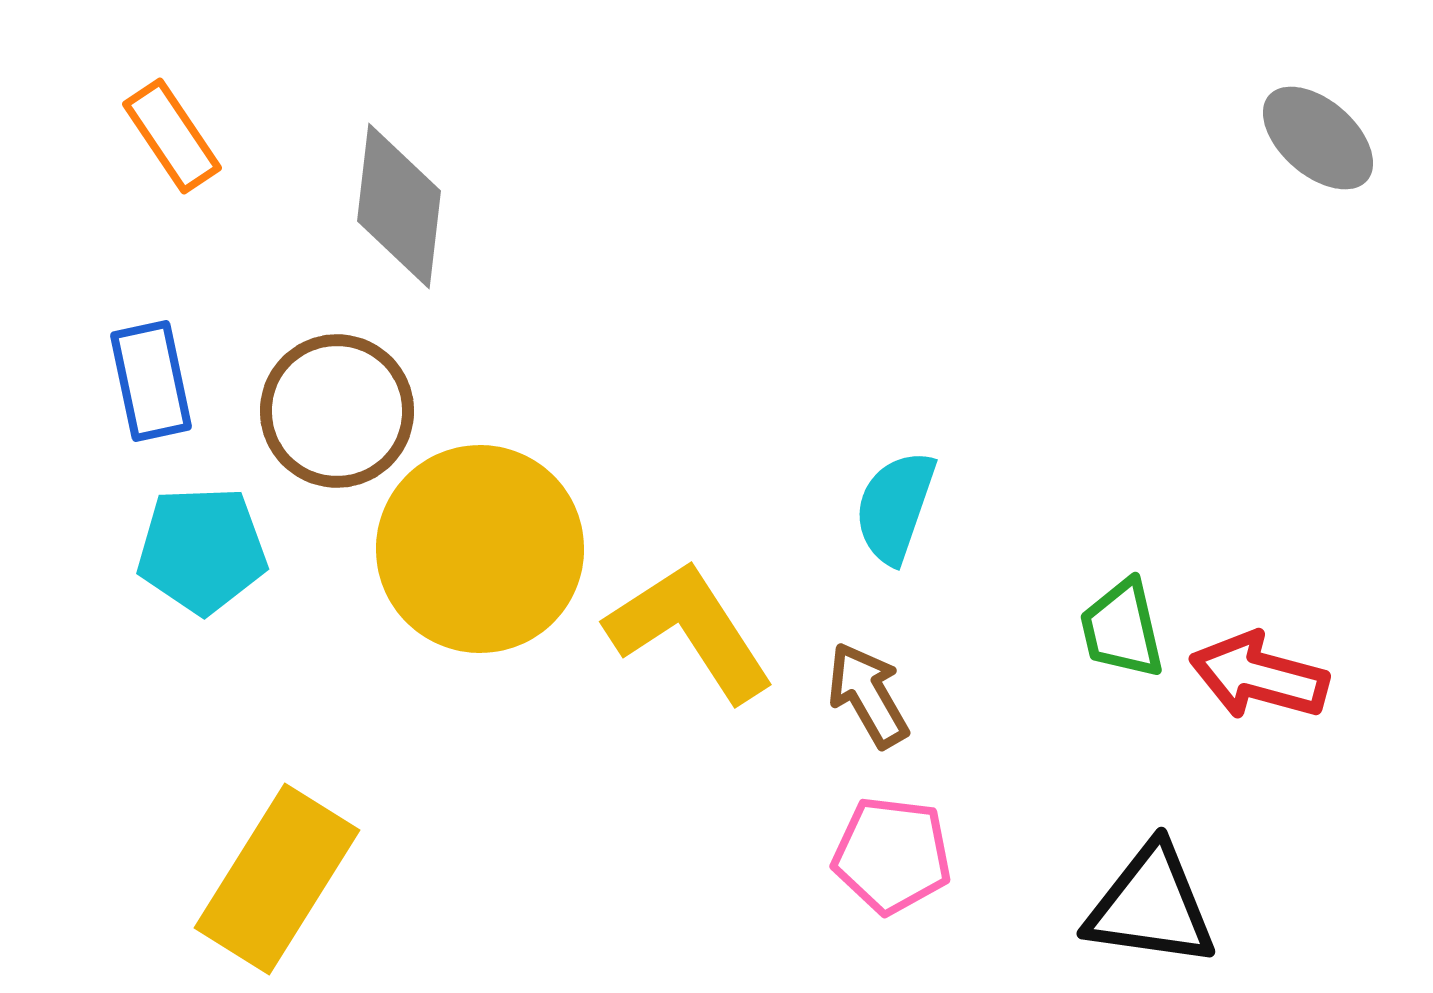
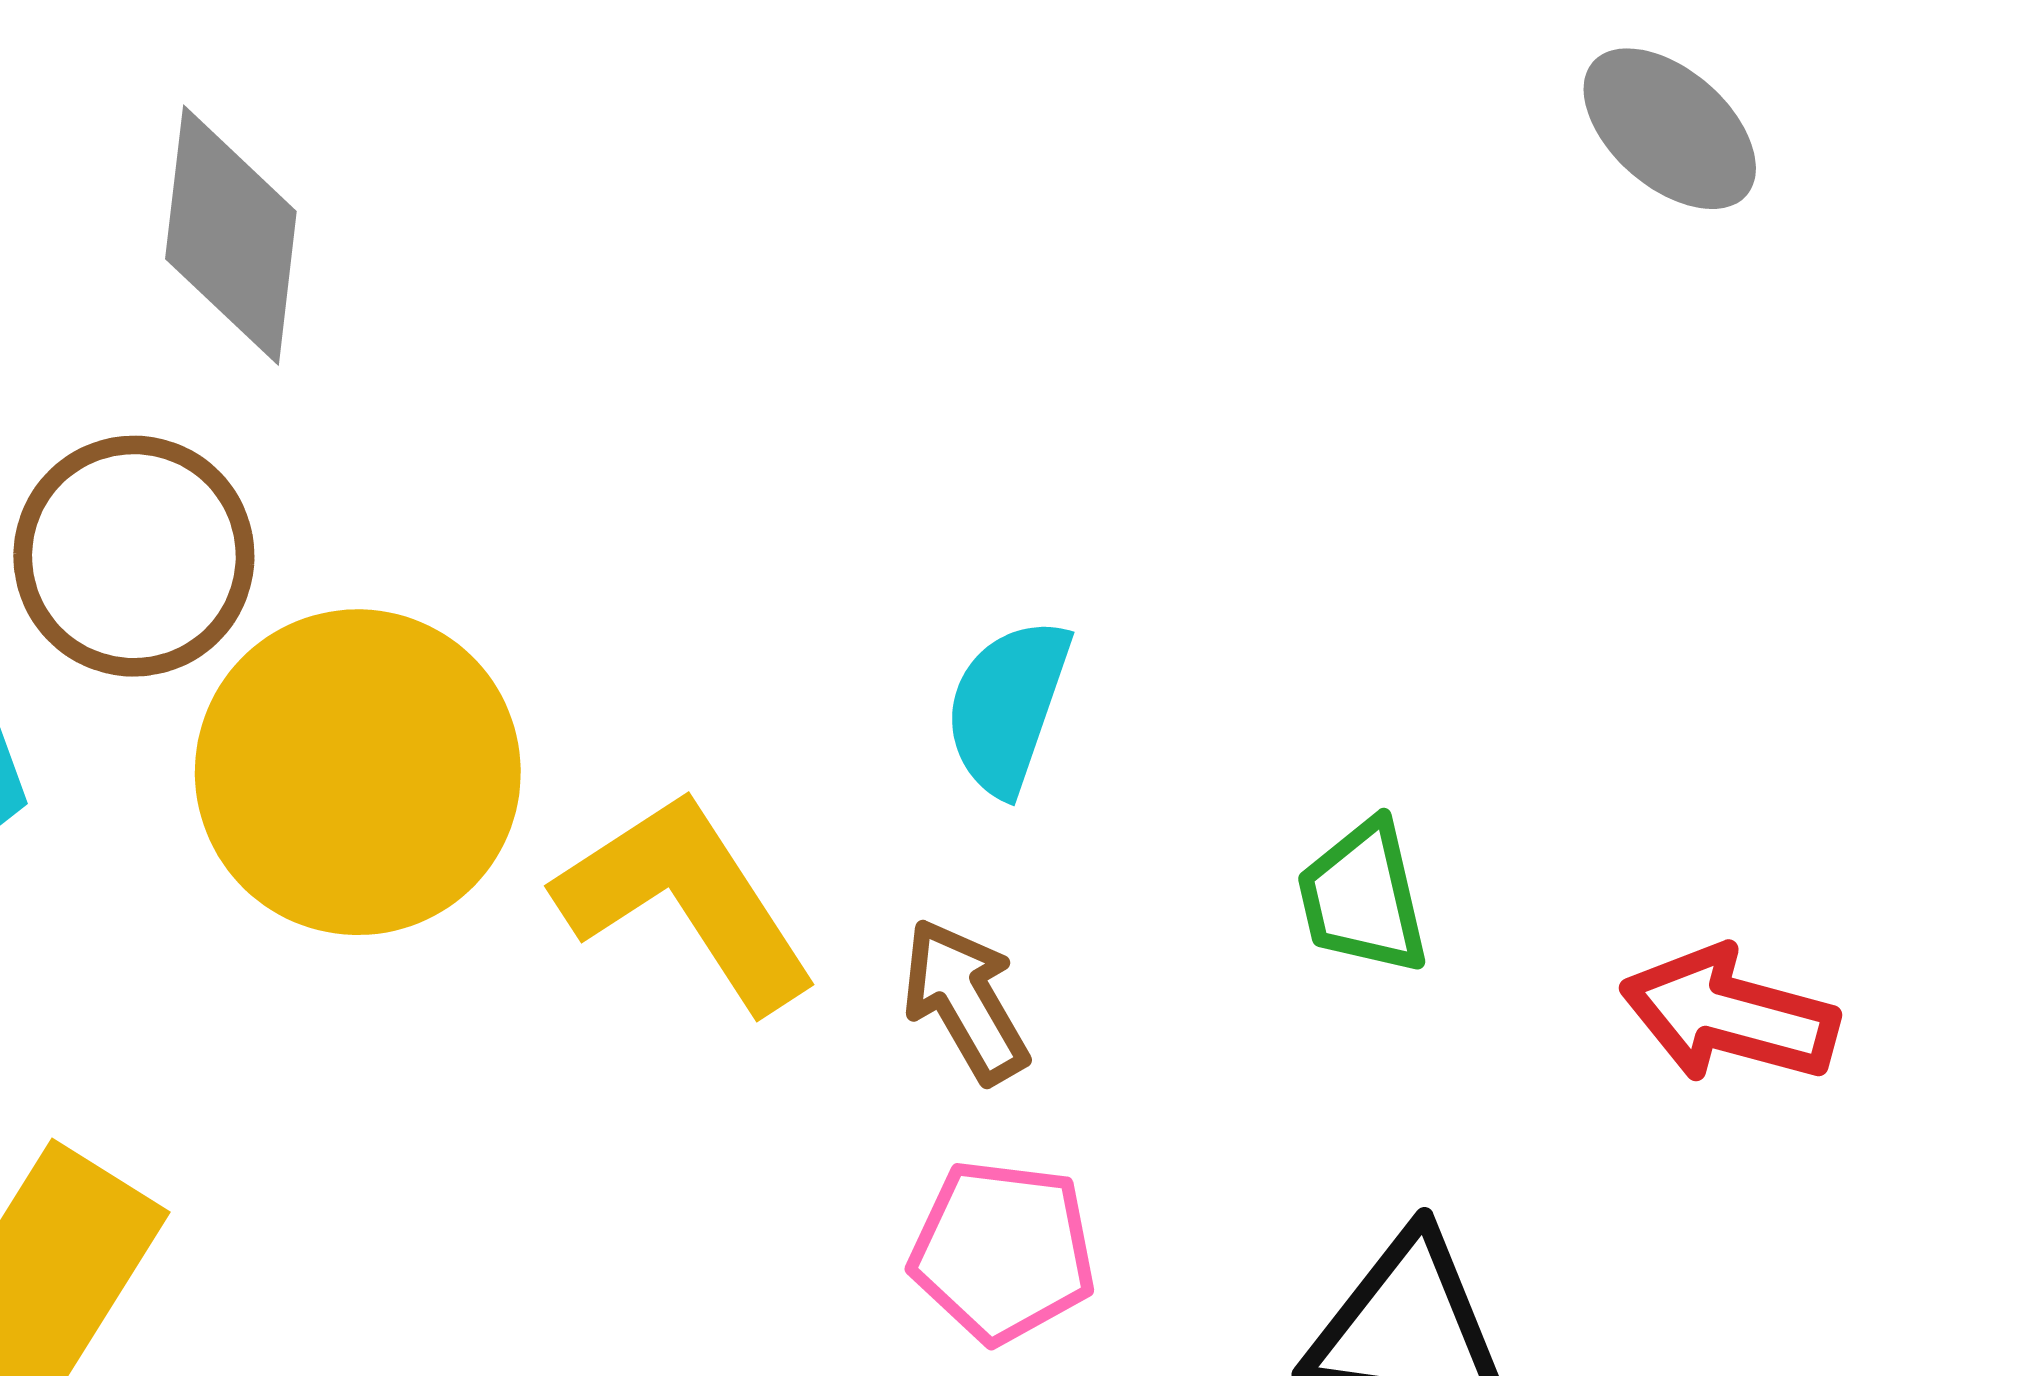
red arrow: (1259, 676) -> (1729, 1015), moved

